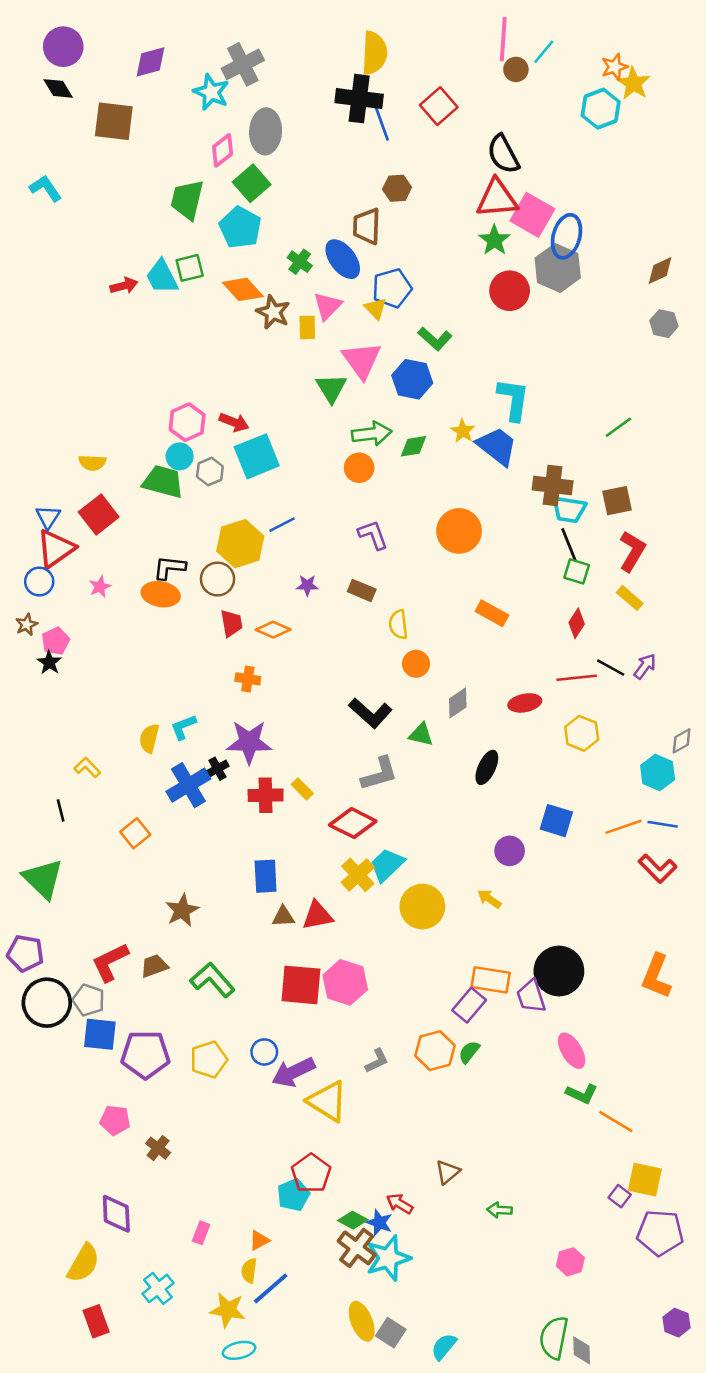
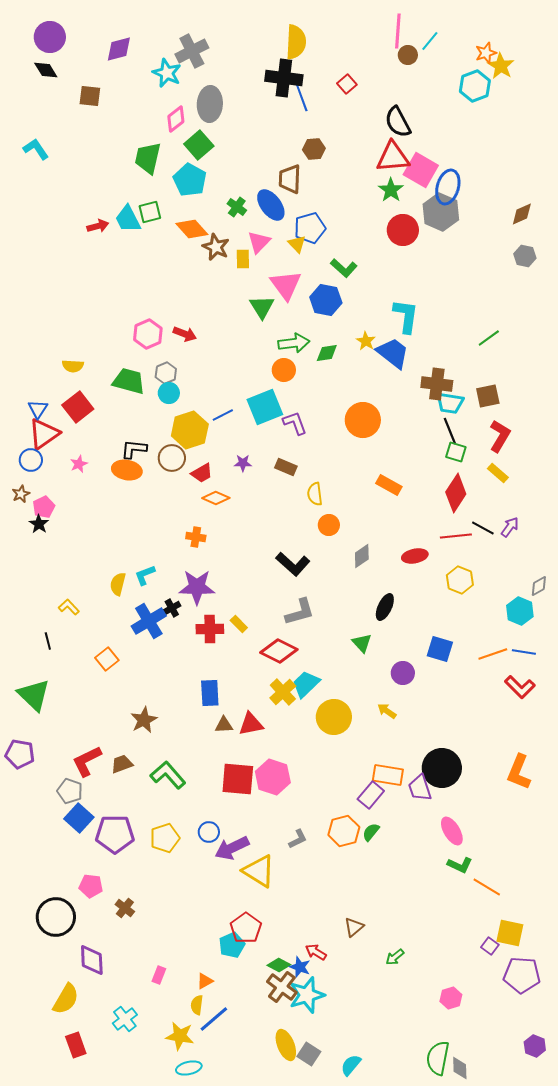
red square: (439, 106) -> (347, 84), size x0.7
brown square: (114, 121) -> (90, 96), size x0.7
cyan circle: (180, 456) -> (169, 393), moved
cyan square: (257, 456) -> (265, 407), moved
red trapezoid: (231, 623) -> (202, 473), moved, turned 70
red diamond: (577, 623) -> (456, 493), size x1.6
green triangle: (421, 735) -> (362, 643), moved, turned 35
black circle: (47, 1003) -> (56, 917), moved
blue square: (100, 1034) -> (79, 818), turned 36
green arrow: (499, 1210) -> (395, 957), turned -42

